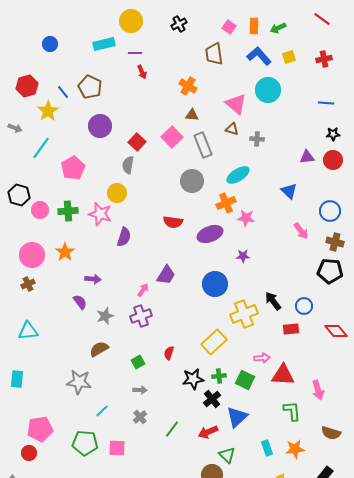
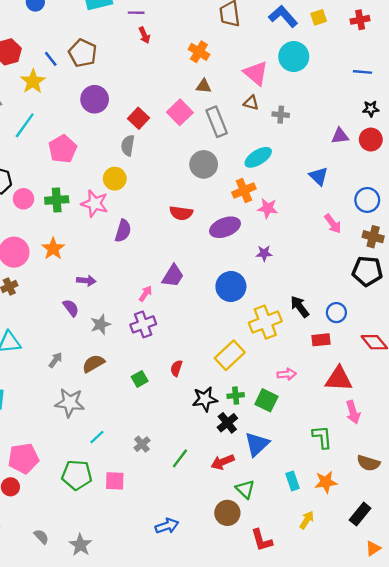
red triangle: (283, 375) -> (339, 379), moved
gray arrow: (140, 390) -> (55, 360), moved, turned -56

